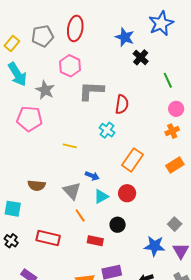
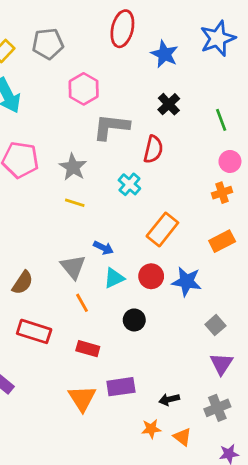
red ellipse: (75, 28) -> (122, 29), moved
black cross: (141, 57) -> (169, 104), moved
gray star: (45, 90) -> (73, 167), moved
brown semicircle: (37, 185) -> (23, 283), moved, turned -66
red rectangle: (95, 241) -> (88, 349), moved
blue star: (155, 246) -> (187, 282), moved

